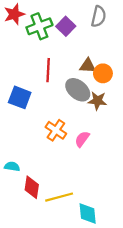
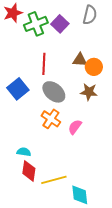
gray ellipse: (78, 90) -> (54, 92), moved
blue square: (20, 97) -> (18, 89), turned 30
cyan semicircle: (12, 166) -> (24, 152), moved

